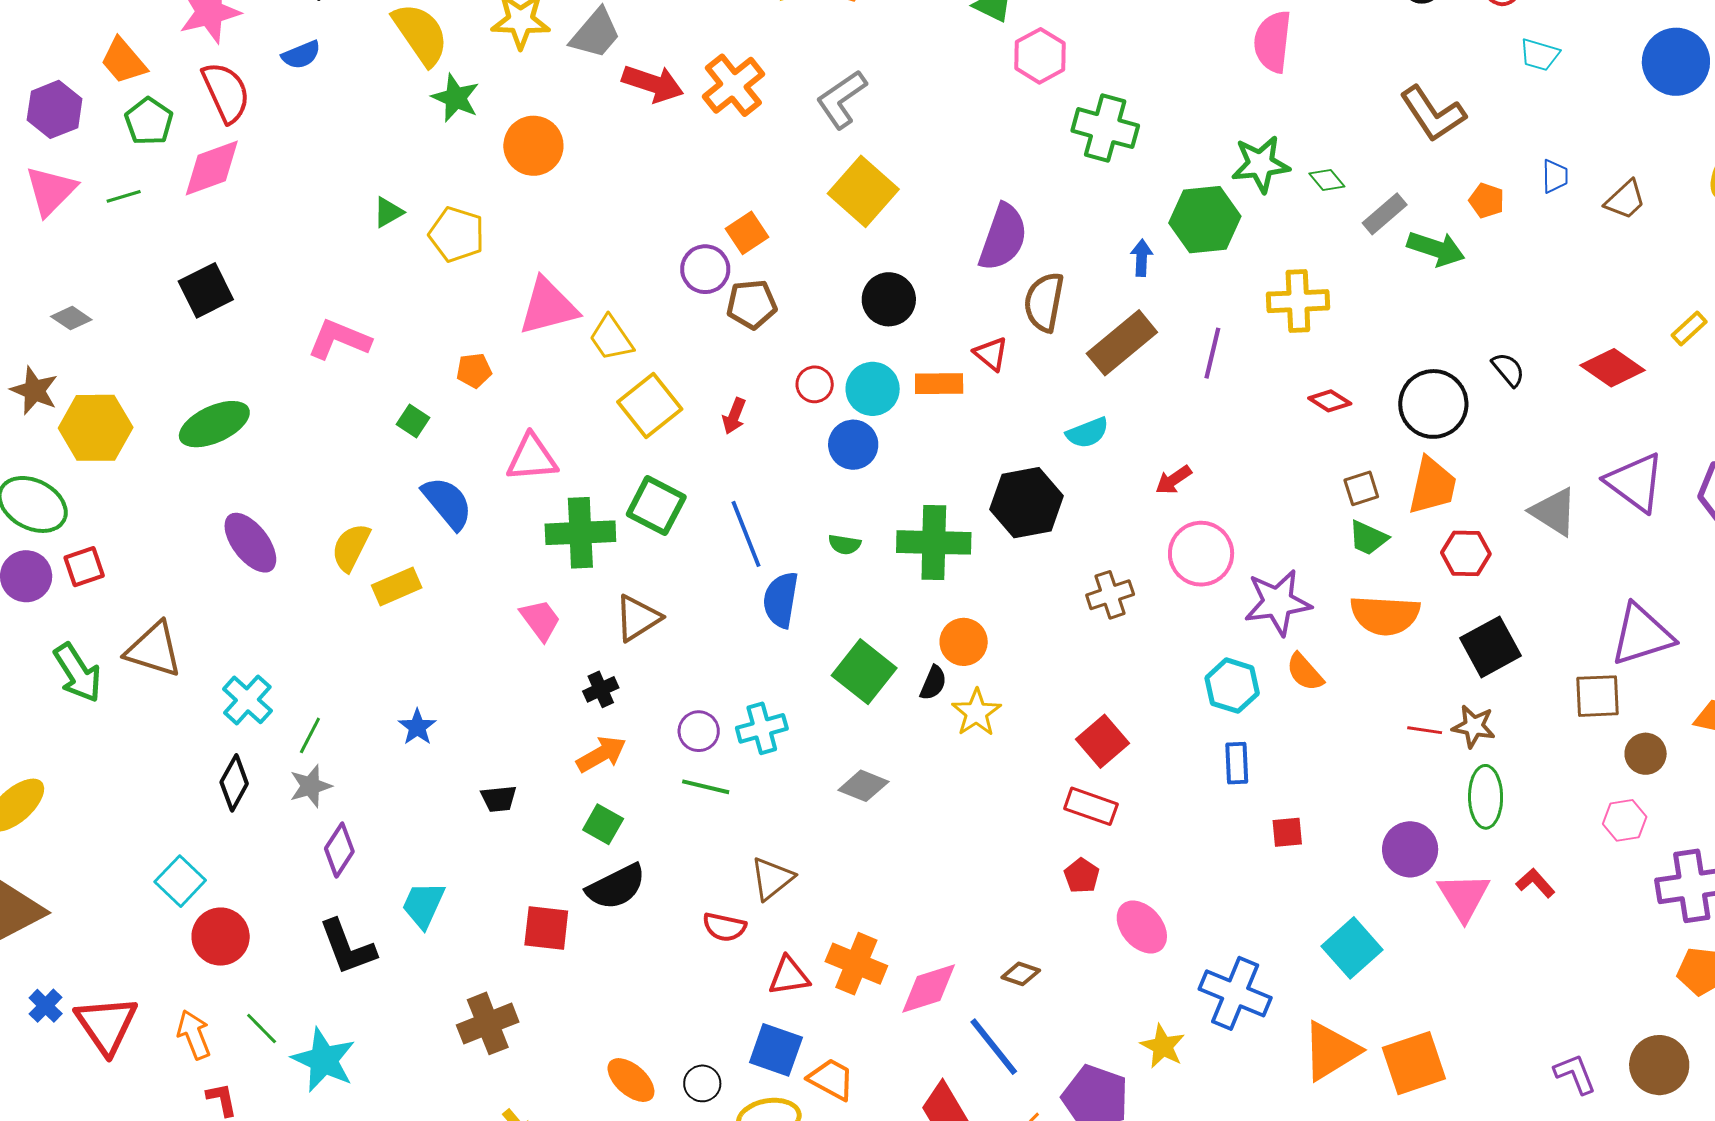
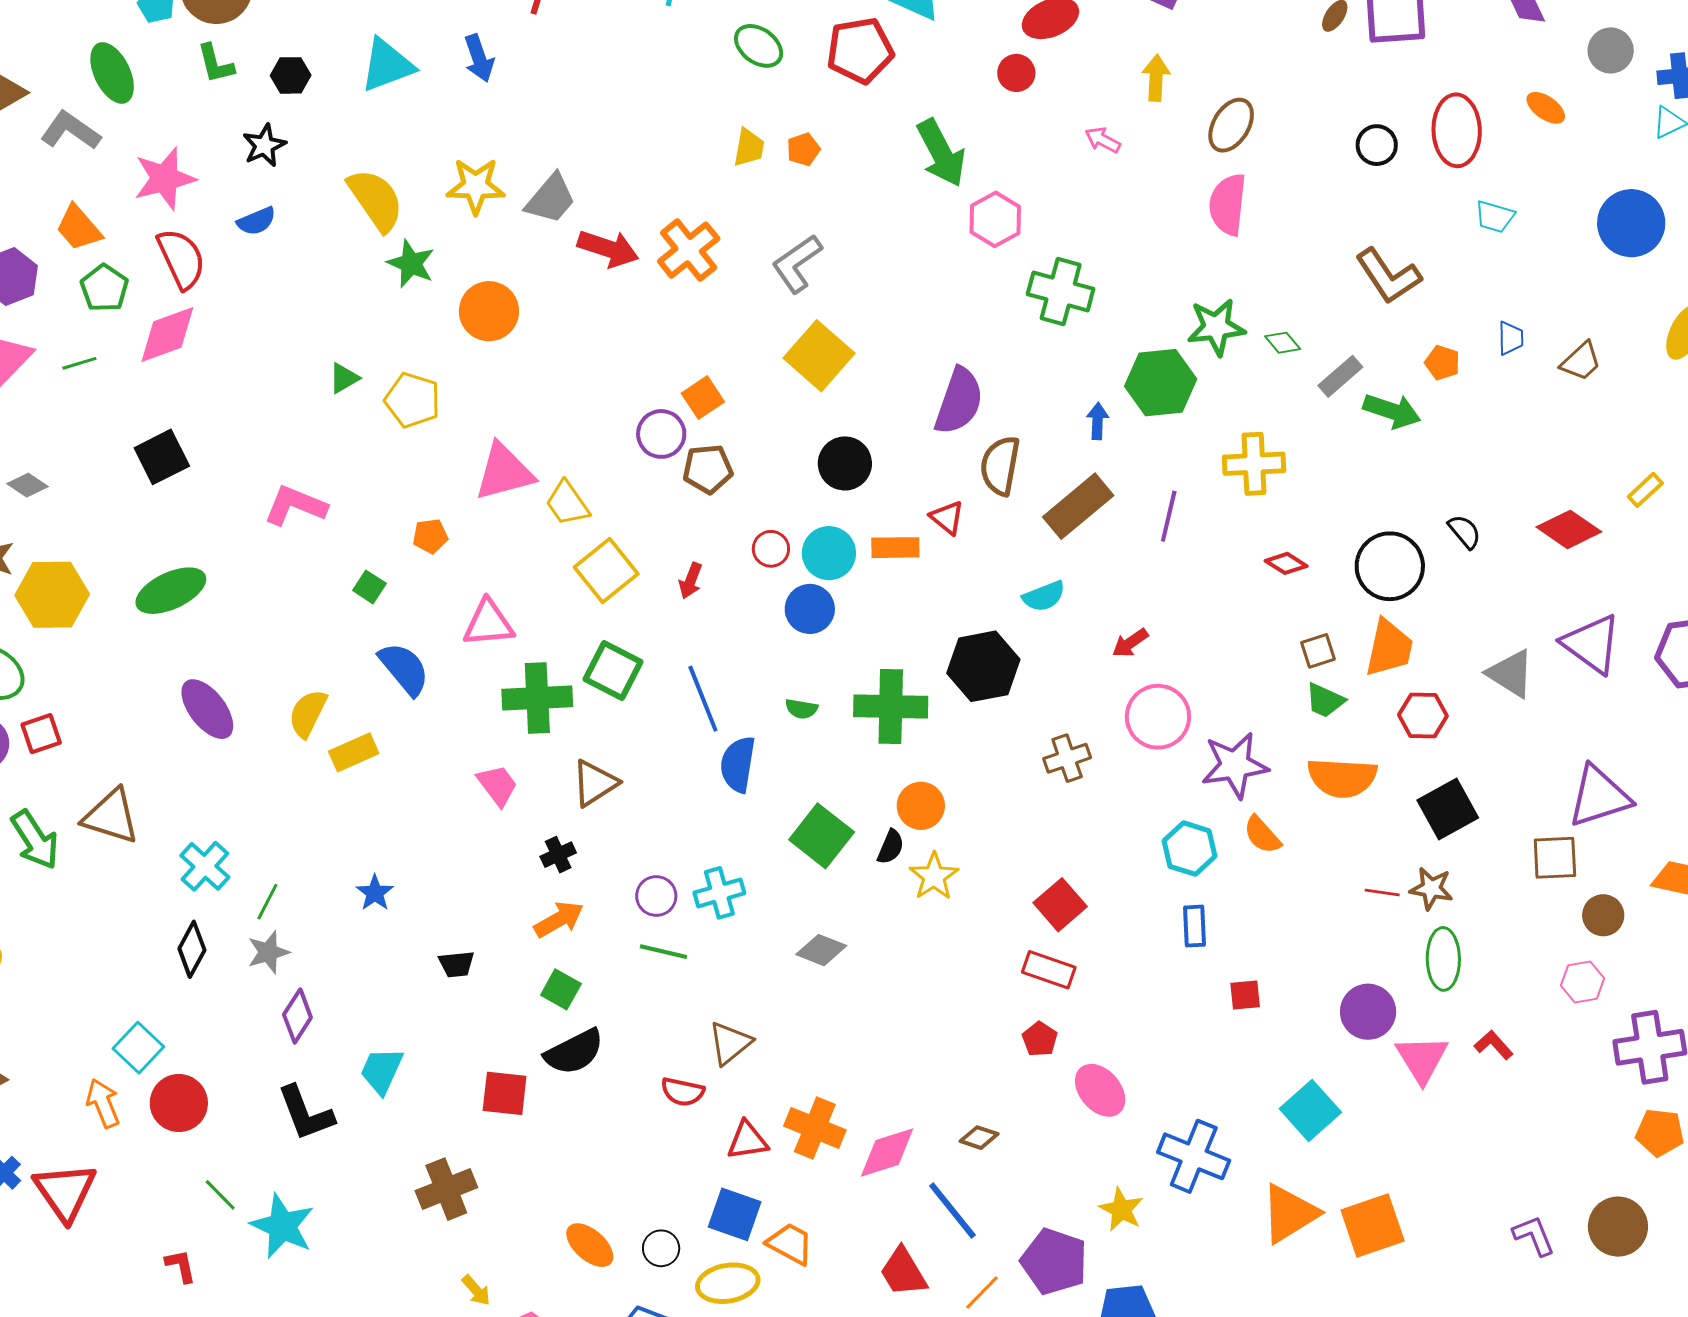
orange arrow: (194, 1035) -> (103, 1103), moved

